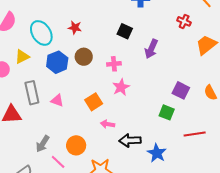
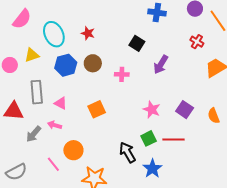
pink star: (121, 87) -> (152, 109), moved, turned -30
green square: (167, 112) -> (149, 138), moved, turned 35
pink arrow: (108, 124) -> (55, 125), moved
red line: (195, 134) -> (174, 140), moved
black arrow: (130, 140) -> (127, 152), turned 55
gray arrow: (43, 144) -> (34, 134), moved

